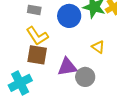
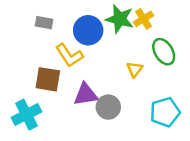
yellow L-shape: (37, 36) -> (69, 55), moved
yellow triangle: (98, 47) -> (135, 69), moved, turned 32

